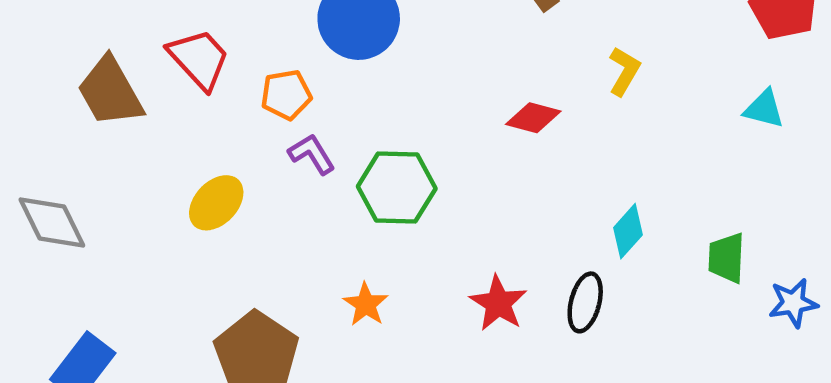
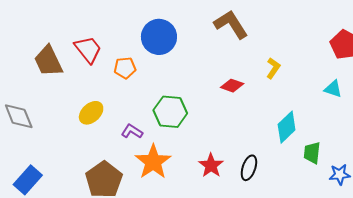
purple L-shape: (312, 154) -> (132, 131), moved, turned -30
cyan diamond: (628, 231) -> (287, 127), moved, size x1.4
orange star: (366, 304) -> (153, 162), size x1.8

